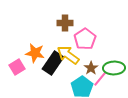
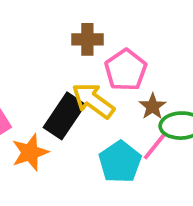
orange star: (35, 53) -> (30, 152), moved, turned -30
brown star: (91, 68) -> (153, 106), moved

